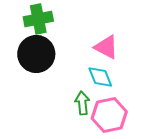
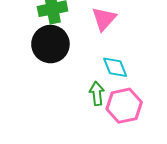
pink triangle: (106, 47) -> (104, 19), moved, turned 44

